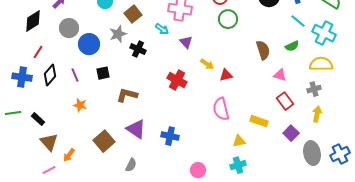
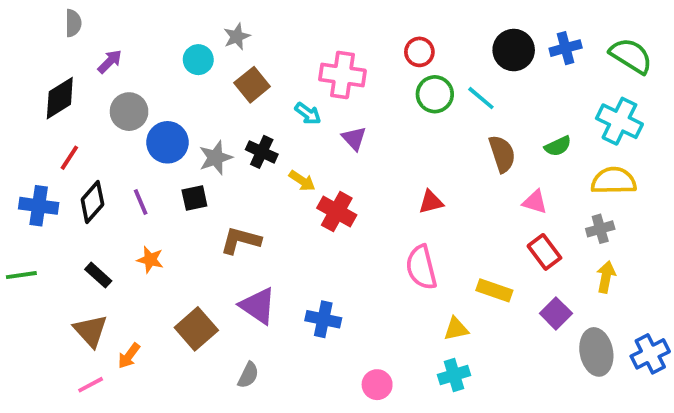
cyan line: (298, 21) -> (481, 98), moved
gray star: (118, 34) -> (216, 158), moved
yellow arrow: (207, 64) -> (302, 181), moved
black rectangle: (38, 119) -> (98, 275), moved

